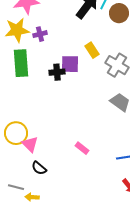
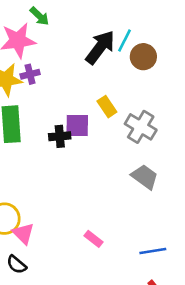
purple cross: (40, 34) -> (30, 74), moved
black semicircle: (39, 168) -> (17, 265), moved

